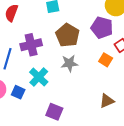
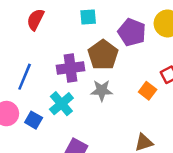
purple pentagon: (102, 28) -> (132, 32), moved
purple cross: (31, 45) -> (70, 68), moved

